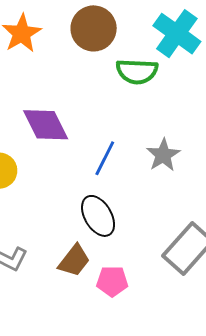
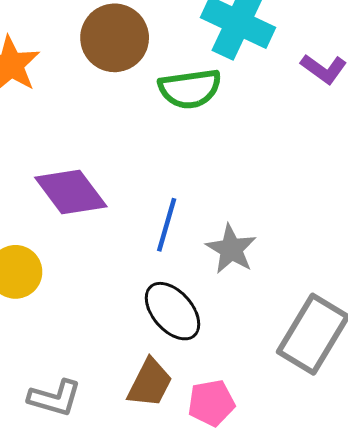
gray star: (163, 155) -> (231, 249), moved

